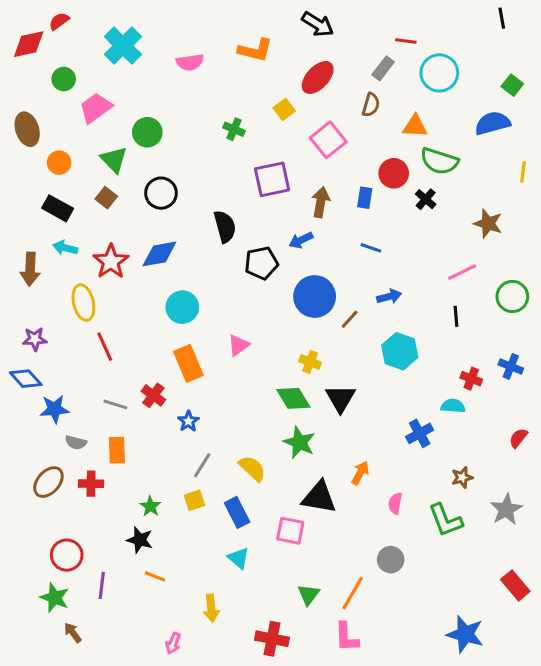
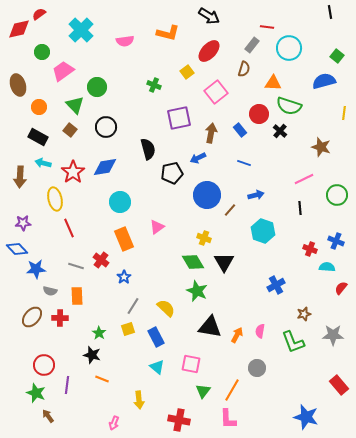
blue rectangle: (365, 198) -> (240, 130), turned -48
cyan semicircle: (453, 406) -> (327, 267), moved
orange arrow: (360, 473) -> (237, 335), moved
gray star: (506, 509) -> (333, 335), turned 30
pink square: (290, 531) -> (191, 364), moved

